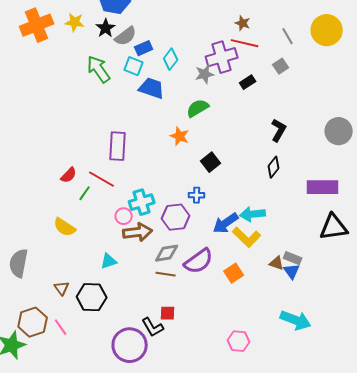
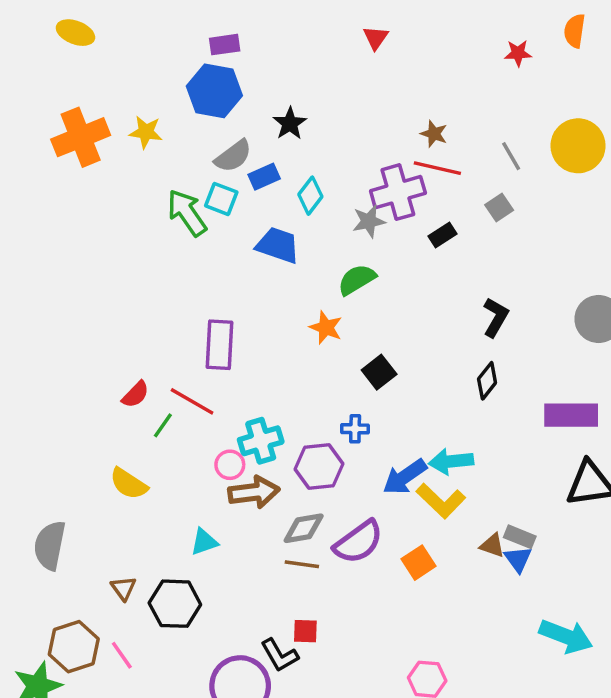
black star: (106, 28) -> (290, 123), moved
cyan square: (134, 66) -> (221, 199), moved
cyan arrow: (296, 320) -> (566, 636), moved

